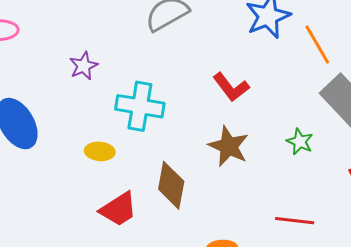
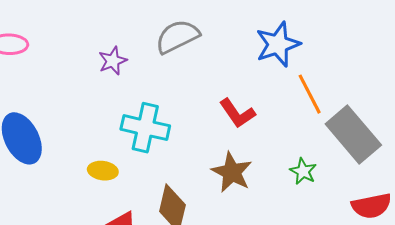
orange line: (317, 44) -> (310, 94), moved
purple star: (84, 66) -> (113, 61), moved

